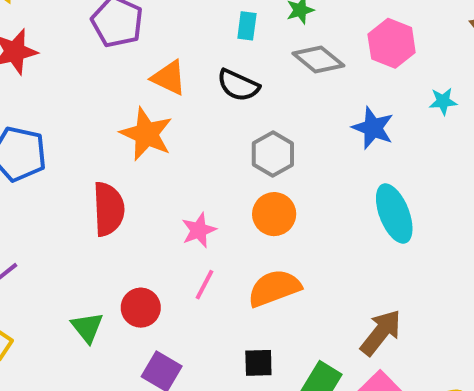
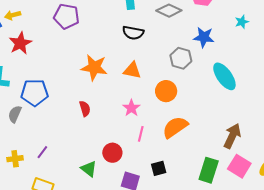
orange triangle: (169, 78) -> (132, 70), moved
cyan star: (443, 101) -> (242, 22), moved
gray hexagon: (273, 154) -> (181, 58), moved
red semicircle: (108, 209) -> (85, 109), size x0.6
black square: (258, 363) -> (159, 168), moved

